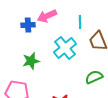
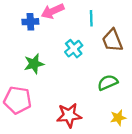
cyan cross: (65, 48) -> (74, 49), size x0.7

